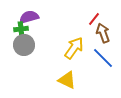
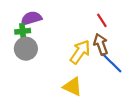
red line: (94, 19) -> (102, 20), turned -72
brown arrow: (103, 33) -> (101, 44), moved

